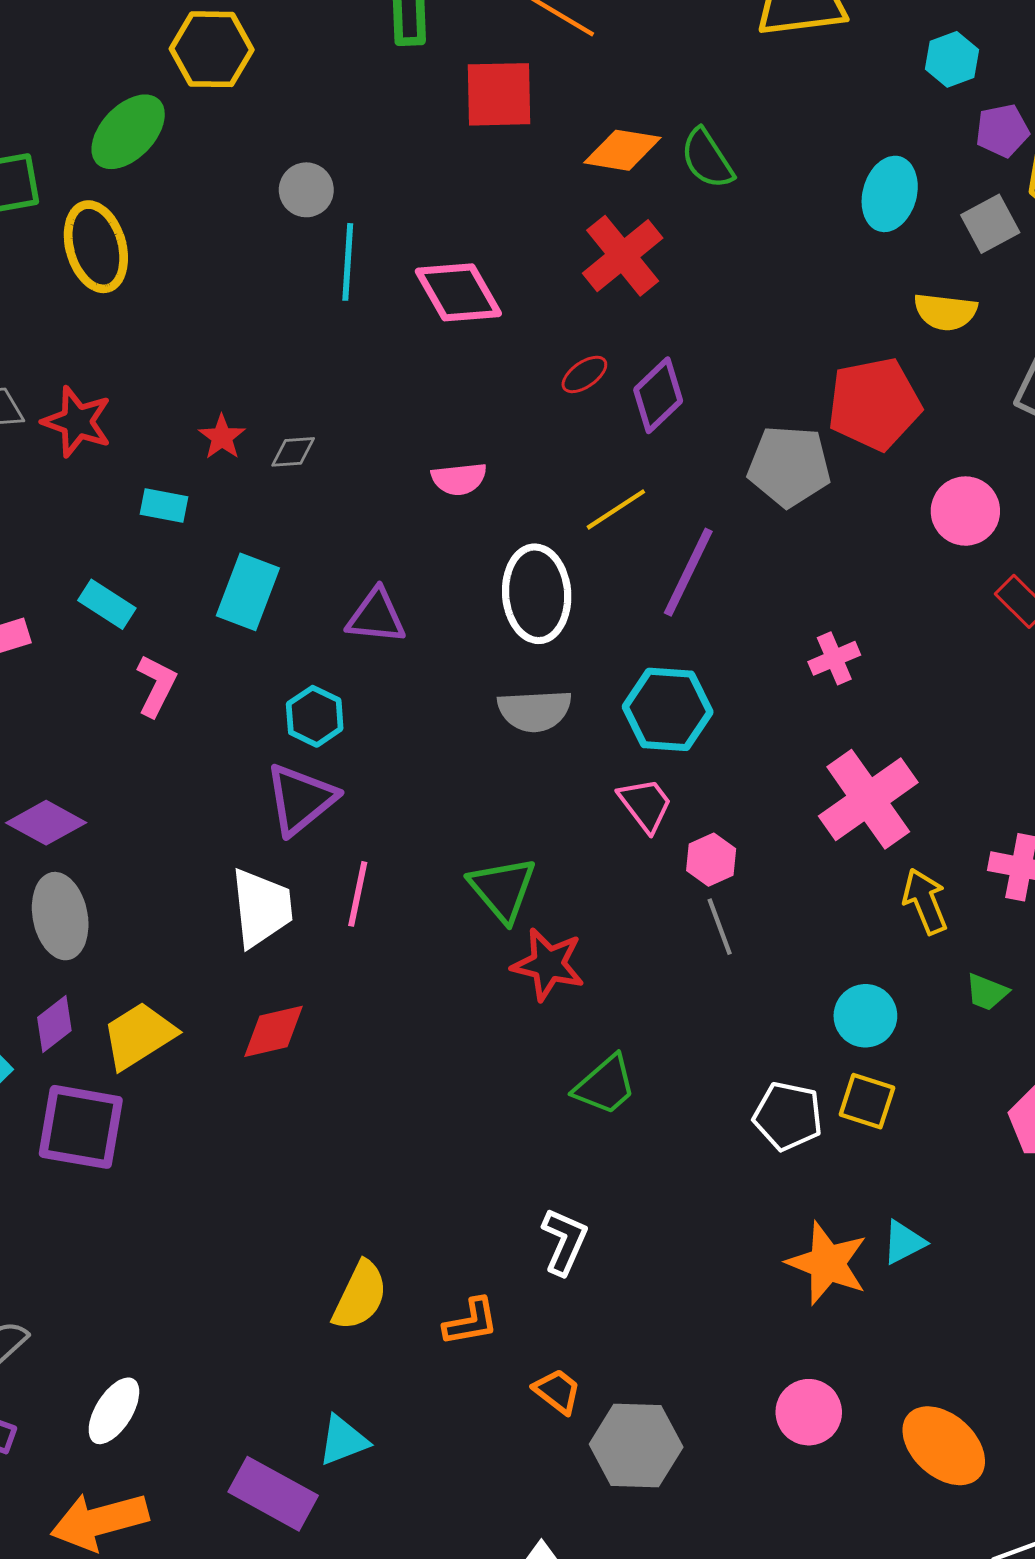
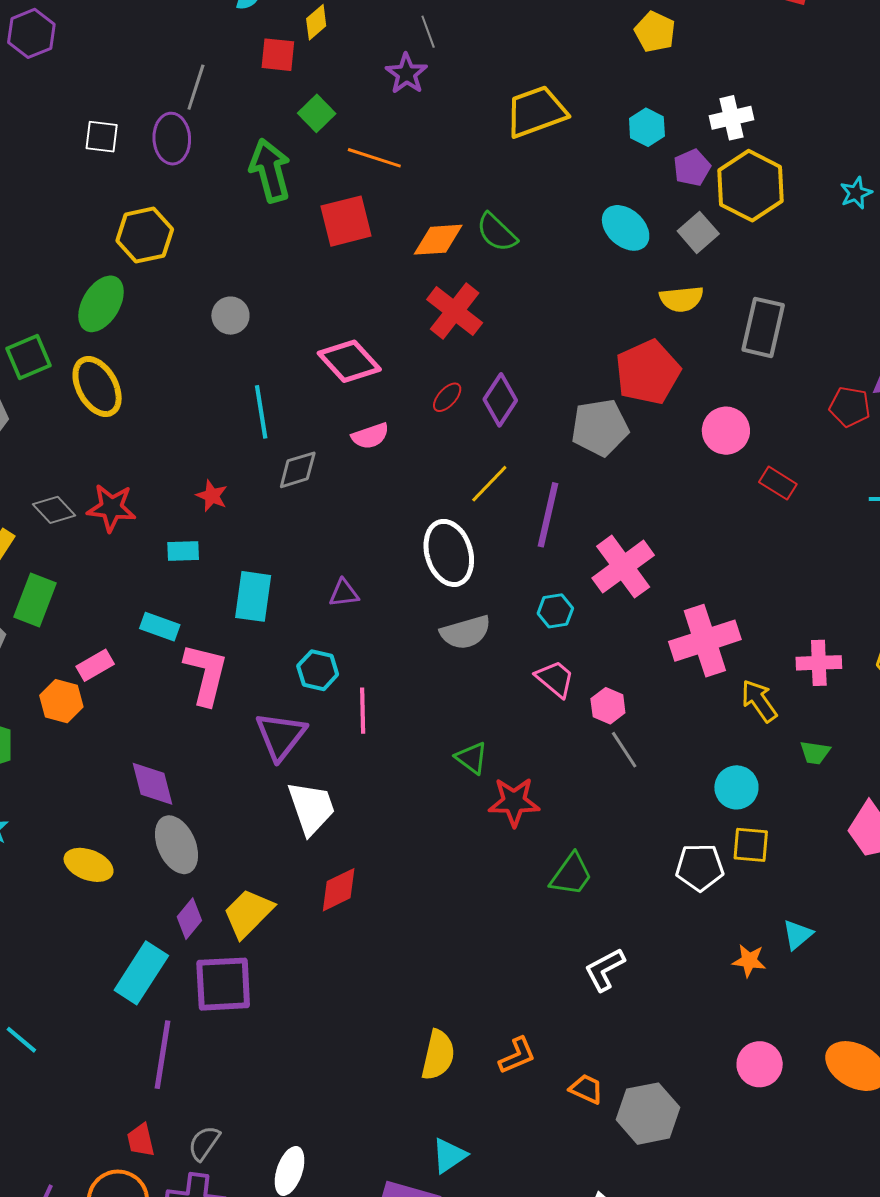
cyan ellipse: (890, 194) -> (626, 228), turned -51
cyan line: (348, 262) -> (261, 412), moved
gray diamond: (293, 452) -> (298, 470), moved, size x1.4
pink semicircle: (459, 479) -> (370, 436), moved
purple triangle: (376, 616) -> (344, 593), size x0.7
pink cross: (834, 658) -> (623, 567), moved, size x1.8
pink L-shape: (156, 686) -> (206, 674), size x1.5
cyan hexagon: (668, 709) -> (555, 611), size x0.6
purple triangle: (300, 799) -> (281, 736), moved
pink cross: (868, 799) -> (705, 641), turned 30
purple diamond: (46, 823) -> (153, 784), turned 60
green triangle: (503, 889) -> (471, 758), size x0.7
pink line: (358, 894) -> (363, 711), moved
white L-shape: (564, 1241) -> (605, 970), moved, turned -129
orange star: (827, 1263) -> (749, 961), size x0.6

